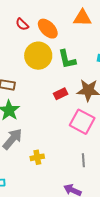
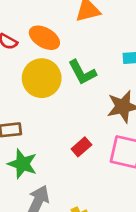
red rectangle: (61, 94) -> (81, 147), moved

